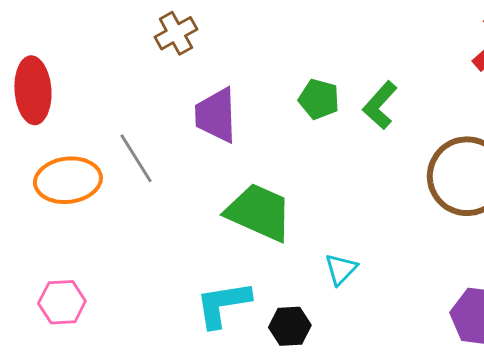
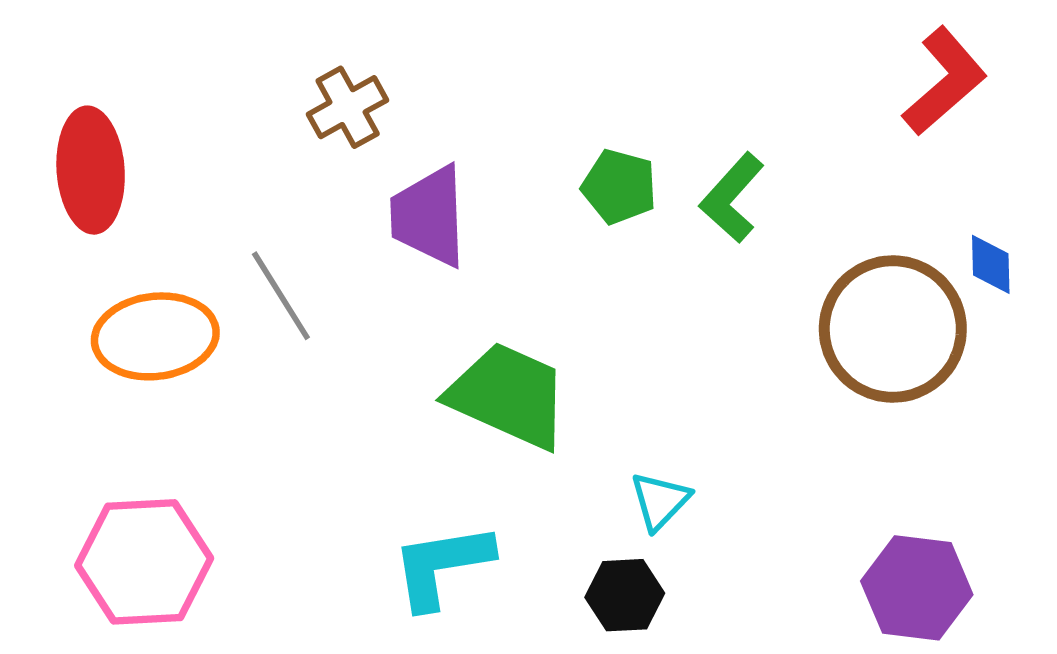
brown cross: (176, 33) -> (348, 107), moved
pink hexagon: (62, 302) -> (144, 562), size x1.5
black hexagon: (290, 326) -> (625, 595), moved

